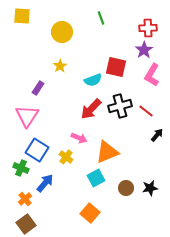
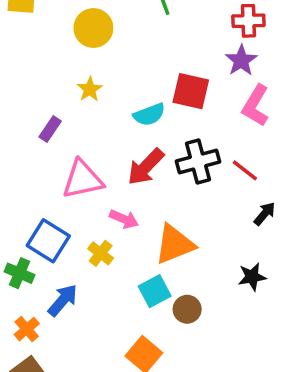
pink triangle: (27, 116) -> (83, 179), moved, turned 45
brown circle: (126, 188) -> (187, 309), moved
black star: (150, 188) -> (252, 277), moved

